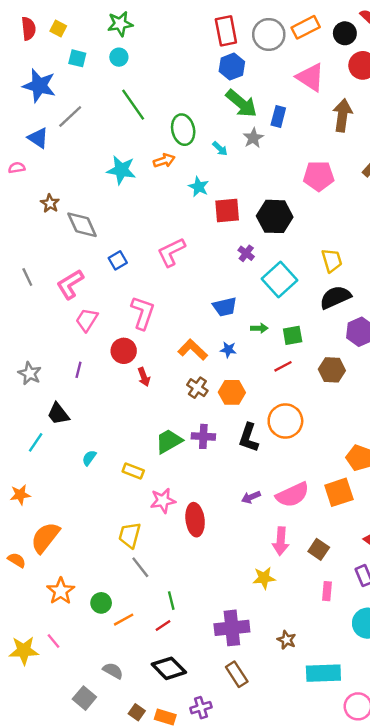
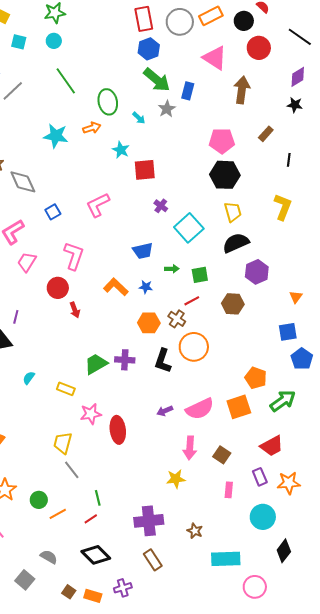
black hexagon: (275, 216) -> (225, 175), moved
purple line: (78, 370) -> (16, 317), moved
brown cross: (197, 388) -> (177, 319), moved

